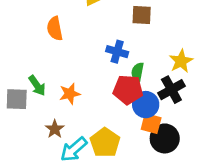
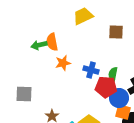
blue cross: (117, 52) -> (91, 70), moved
green arrow: (37, 86) -> (39, 45), moved, turned 112
orange star: (70, 94) -> (63, 63), moved

